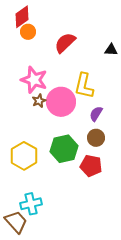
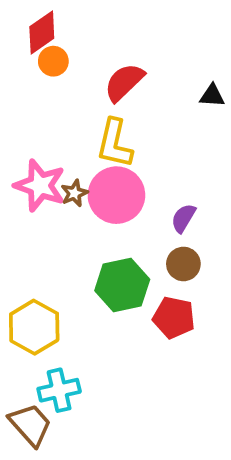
pink star: (34, 80) -> (40, 186), moved
yellow L-shape: (84, 86) -> (115, 143), moved
yellow hexagon: (24, 156) -> (34, 327), moved

